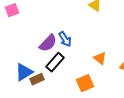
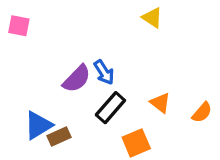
pink square: (12, 10) -> (19, 26), turned 32
black rectangle: (55, 62) -> (110, 108), moved

